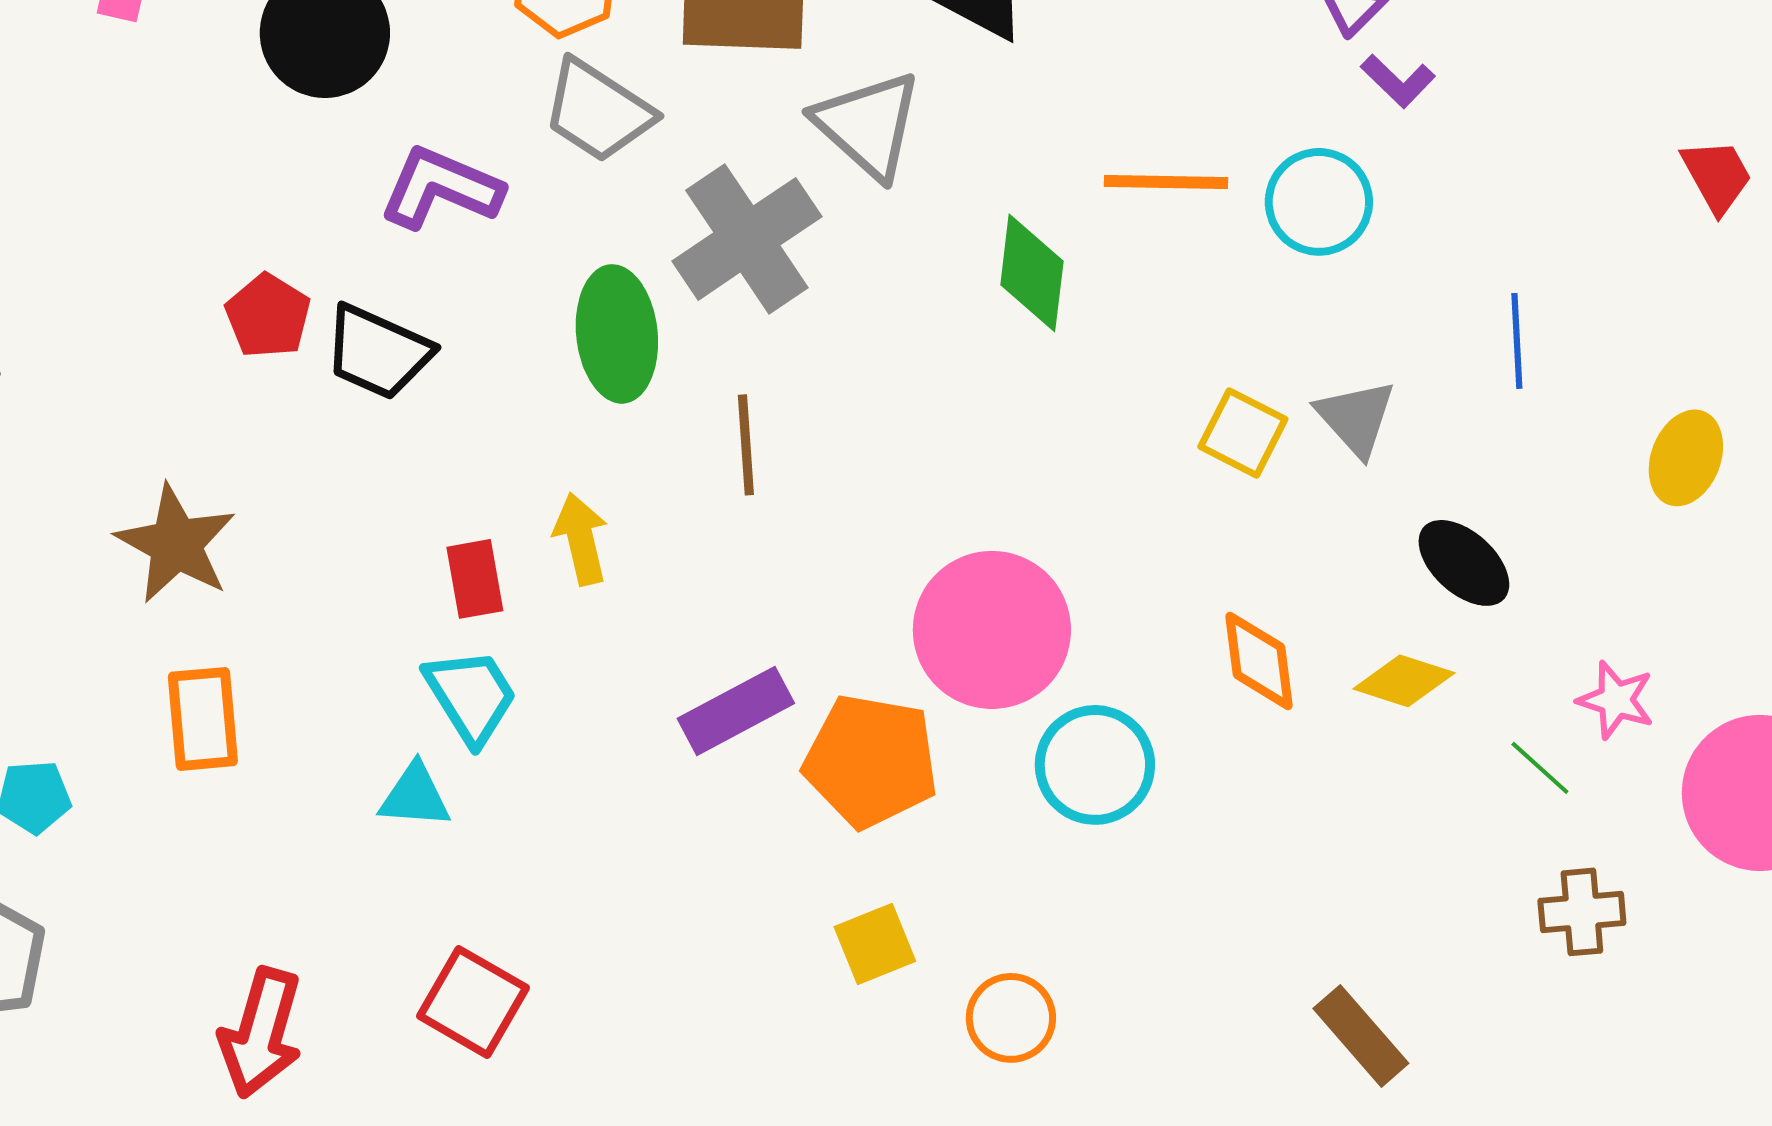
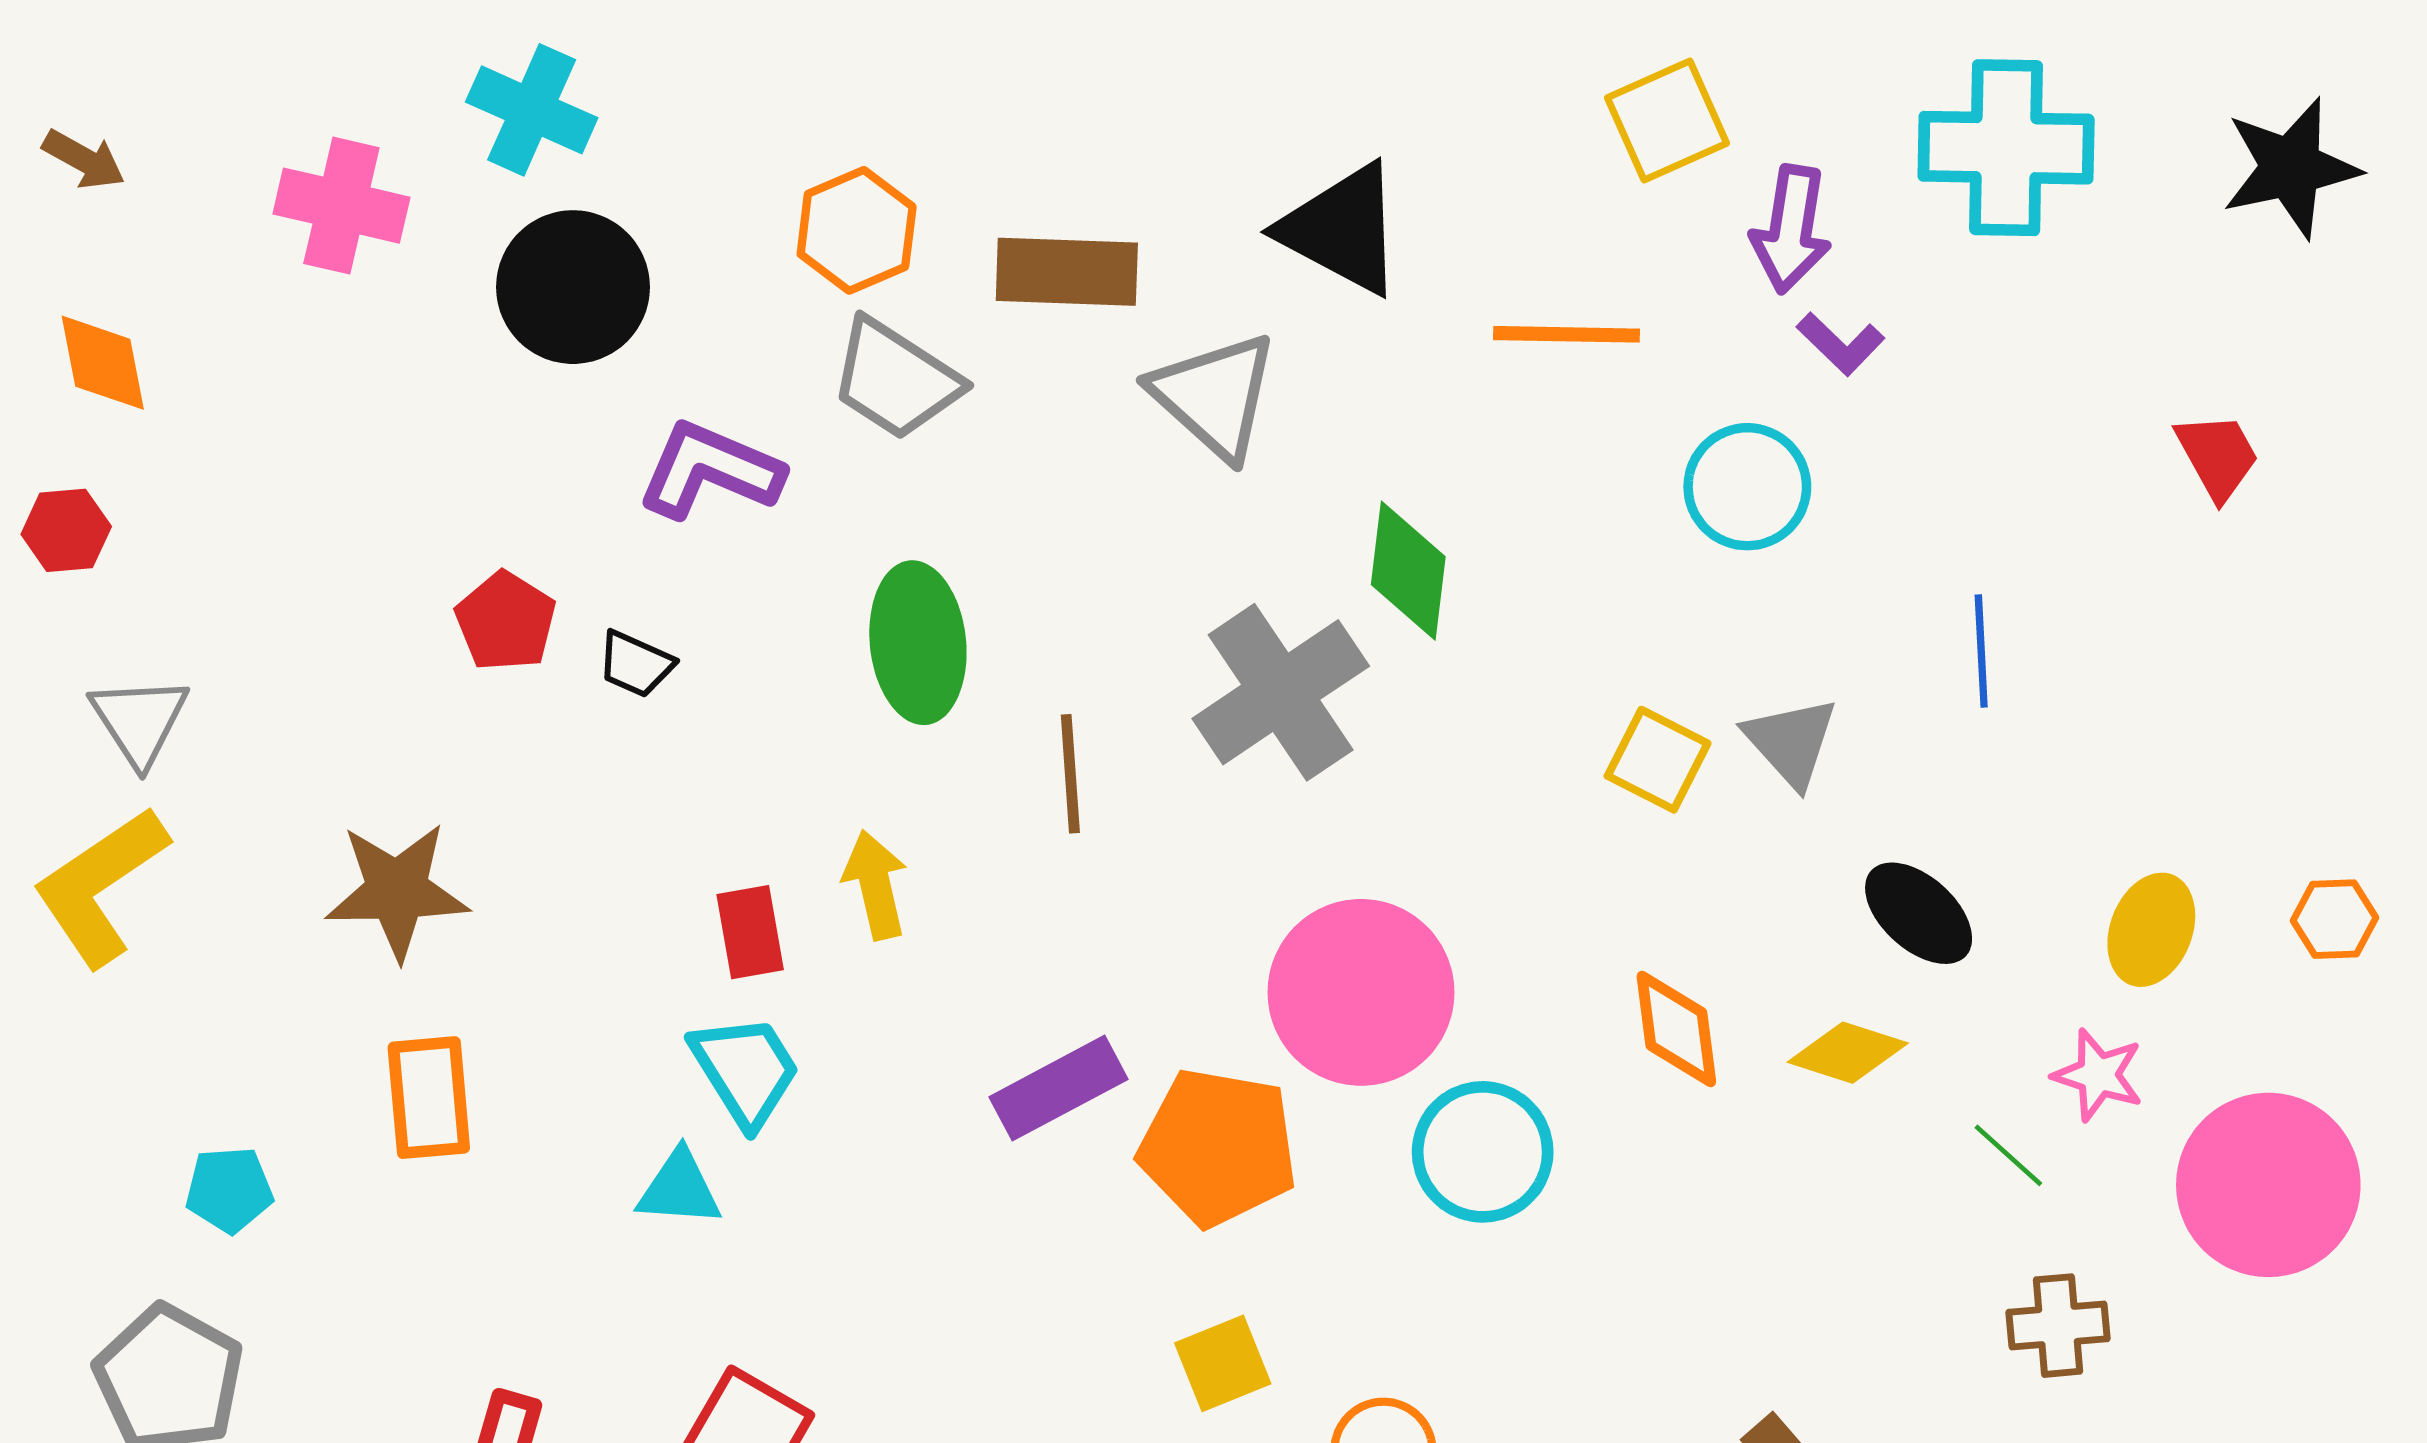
orange line: (1166, 182) -> (1567, 334), moved
gray cross: (747, 239) -> (1281, 692), moved
black trapezoid: (378, 352) -> (636, 664), size x0.6
yellow ellipse: (1686, 458) -> (2151, 930), moved
brown star: (176, 544) -> (397, 891), turned -30

